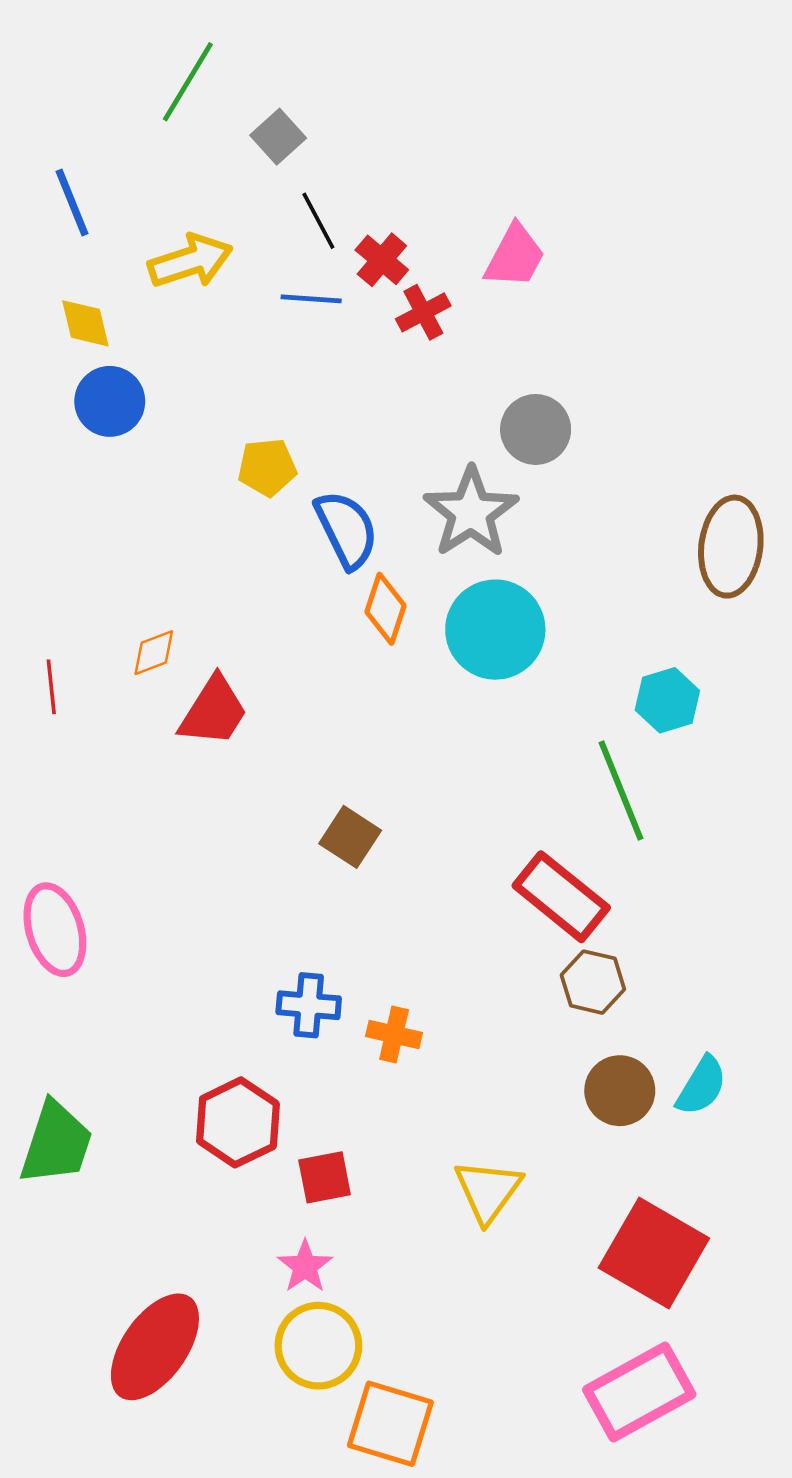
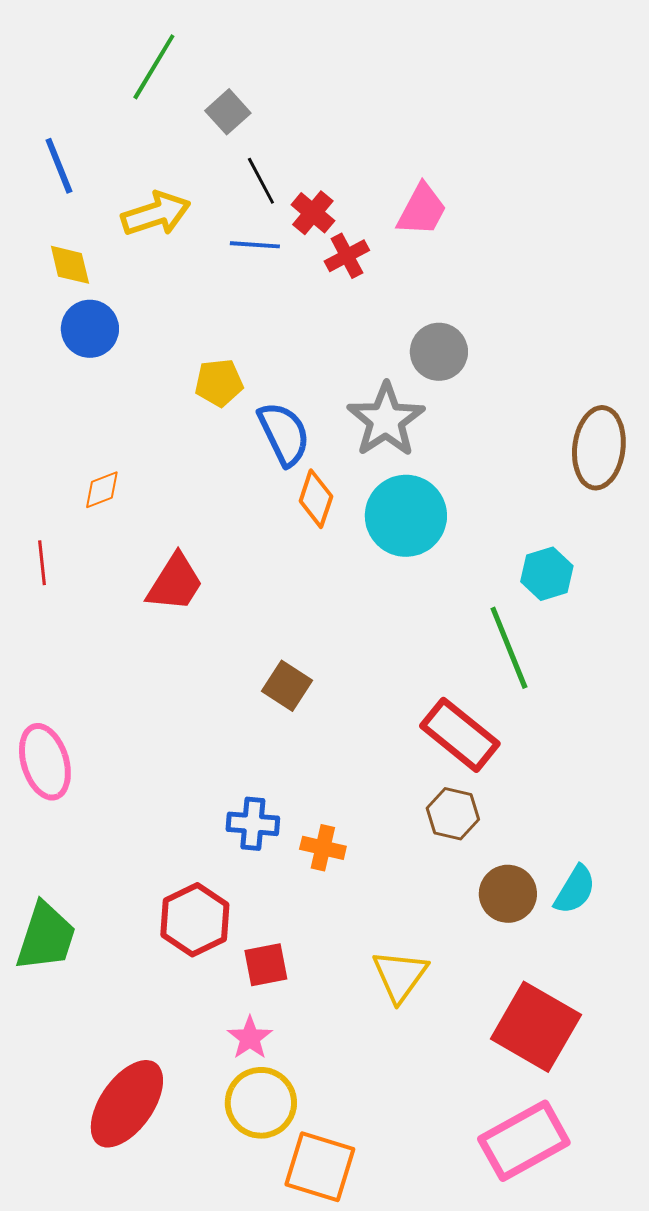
orange diamond: (154, 653) -> (102, 490), moved
brown hexagon: (593, 982) -> (453, 814), moved

